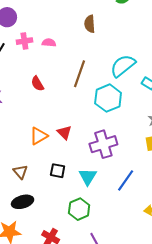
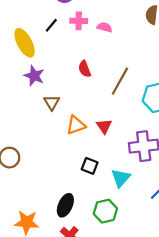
brown line: (79, 74) -> (120, 81), moved
brown triangle: (20, 172) -> (52, 103), moved
black ellipse: (23, 202) -> (65, 205), moved, turned -60

